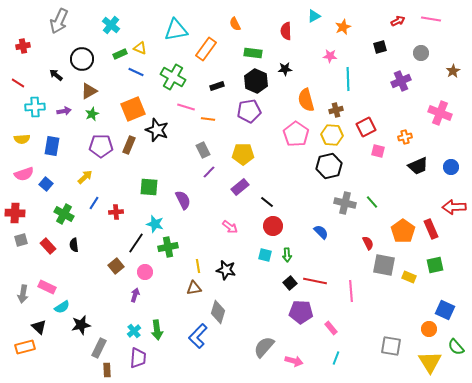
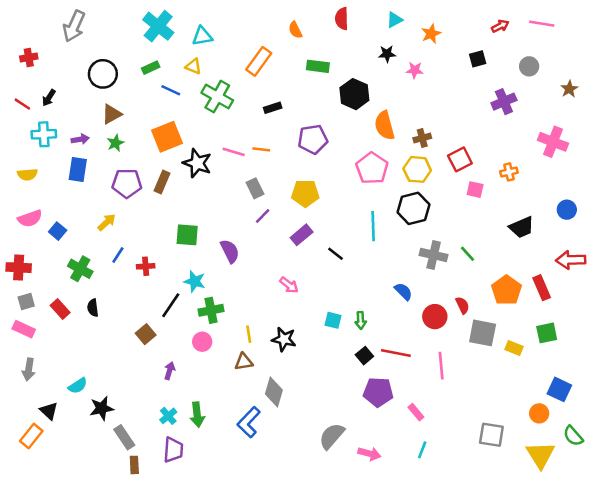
cyan cross: (111, 25) -> (158, 26), moved, size x1.4
cyan triangle: (176, 30) -> (202, 36), moved, size x0.7
red semicircle: (286, 31) -> (342, 19), moved
yellow triangle: (140, 48) -> (193, 66), moved
black star: (285, 69) -> (387, 54), moved
black arrow: (56, 75) -> (49, 98), moved, turned -96
cyan line: (348, 79) -> (373, 226), moved
black hexagon: (256, 81) -> (354, 94), moved
pink line: (186, 107) -> (234, 152), moved
blue rectangle: (52, 146) -> (78, 169), moved
black trapezoid: (418, 166) -> (522, 227), moved
red circle: (273, 226) -> (435, 317), moved
pink circle: (145, 272) -> (202, 342), moved
pink rectangle: (47, 287) -> (24, 329), moved
orange rectangle: (25, 347) -> (31, 436), turned -36
gray rectangle: (99, 348) -> (124, 437), turned -60

